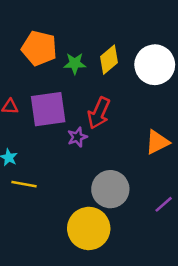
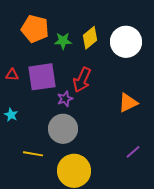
yellow line: (24, 184) -> (33, 154), moved
gray circle: (110, 189) -> (63, 129), moved

